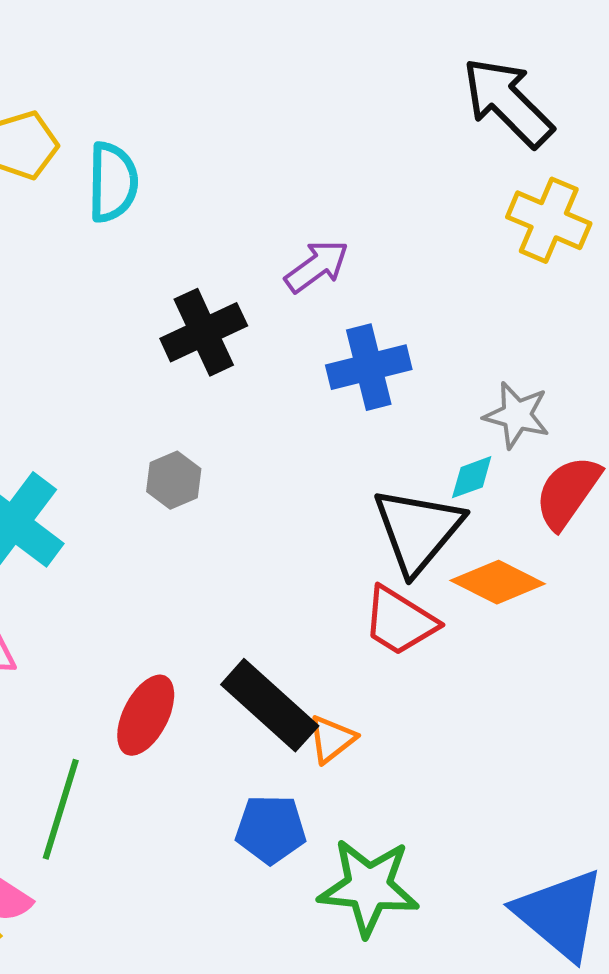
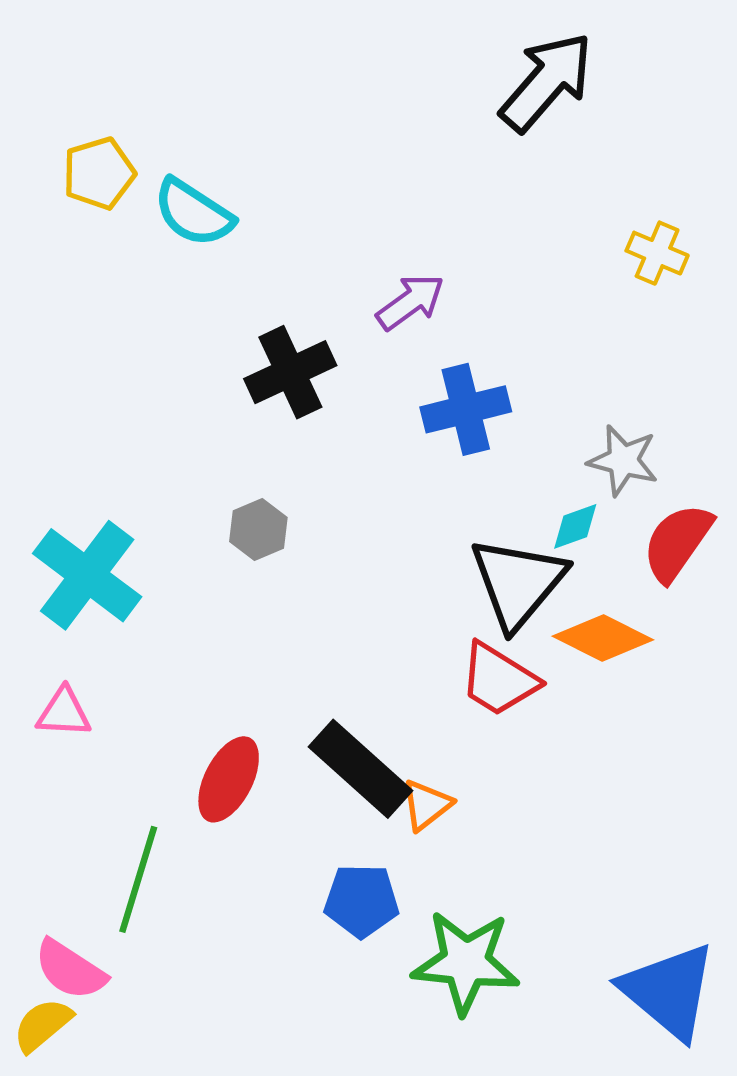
black arrow: (508, 102) -> (547, 82), moved, turned 86
cyan semicircle: (113, 182) -> (194, 213), turned 122
yellow cross: (549, 220) -> (657, 253), size x0.7

